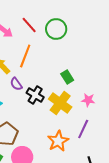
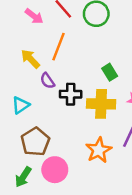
black cross: (35, 95) -> (71, 94), turned -30
yellow cross: (60, 103) -> (101, 104), turned -35

